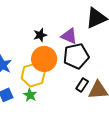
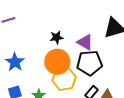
yellow hexagon: (33, 75) -> (64, 79), moved

